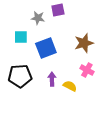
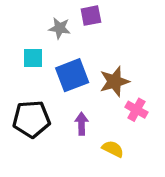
brown star: (84, 43) -> (114, 81), moved
yellow semicircle: (70, 86) -> (113, 149), moved

